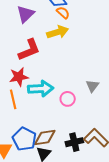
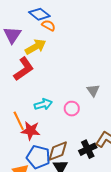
yellow arrow: (58, 32) -> (36, 47), moved
red star: (19, 77) -> (31, 131), moved, turned 30
cyan arrow: (41, 89) -> (43, 104), size x0.7

